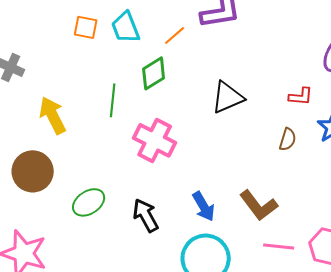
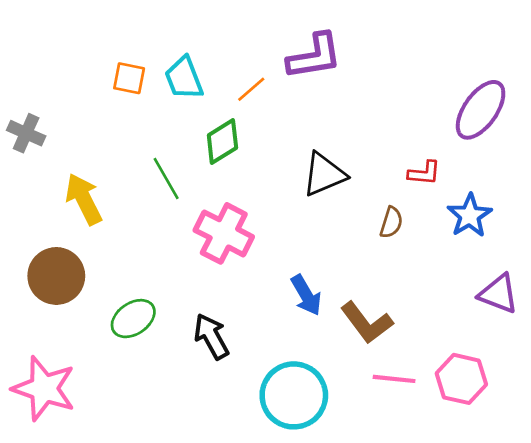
green line: (113, 100) -> (166, 178), turned -36
brown semicircle: (288, 139) -> (391, 222), moved
blue arrow: (204, 206) -> (306, 295), moved

